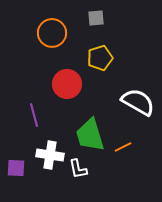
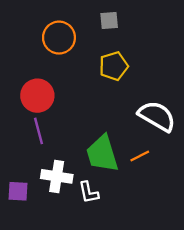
red circle: (67, 84) -> (37, 96), moved
orange line: (123, 147) -> (140, 156), moved

